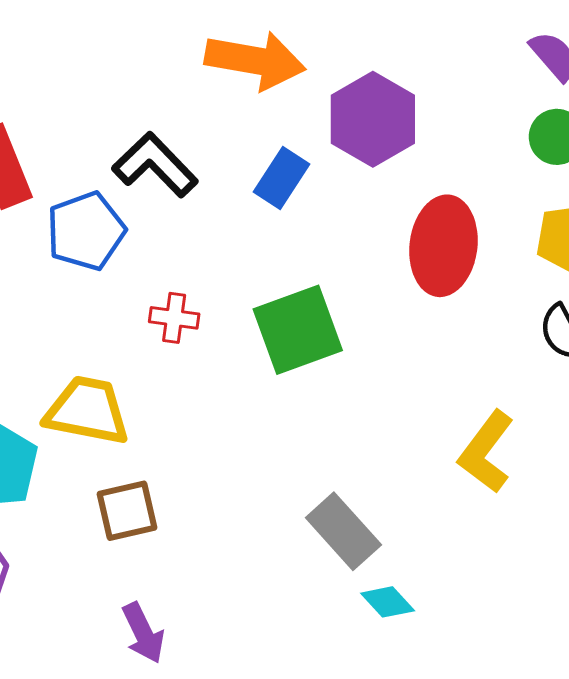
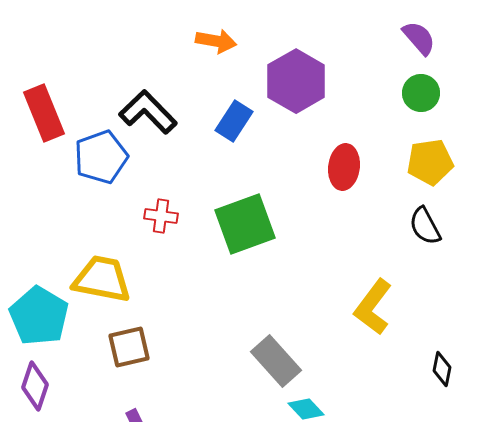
orange arrow: (255, 60) -> (216, 41), size x0.6
red ellipse: (443, 246) -> (344, 167), size x0.7

